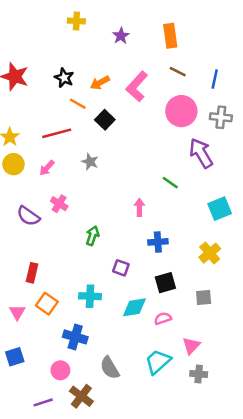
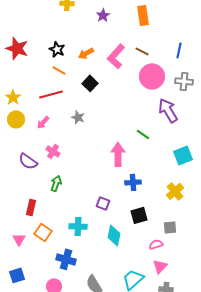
brown line: (178, 72) -> (142, 51), moved
orange line: (78, 104) -> (59, 70), moved
pink arrow: (139, 207) -> (118, 154), size x1.6
green arrow: (92, 236) -> (56, 183), moved
cyan diamond: (134, 307) -> (114, 235), turned -70
pink semicircle: (163, 318) -> (156, 244), moved

